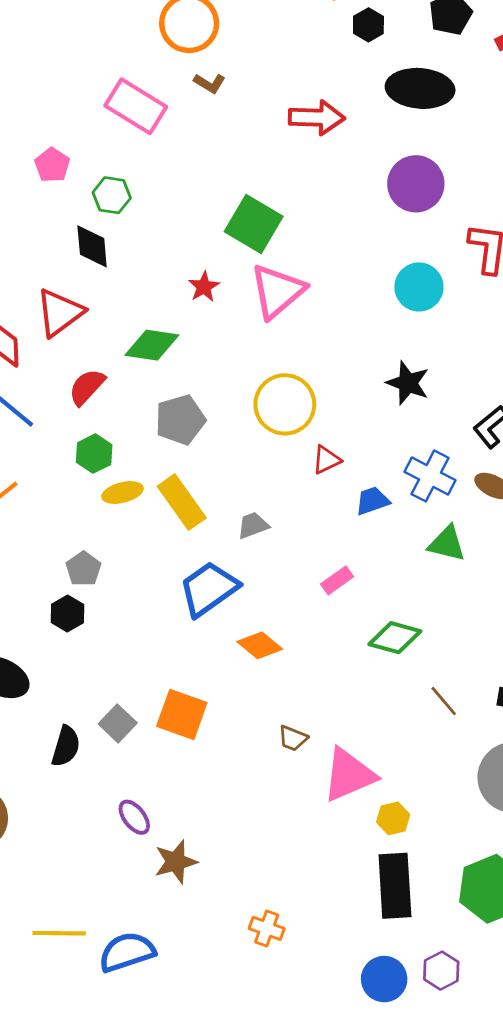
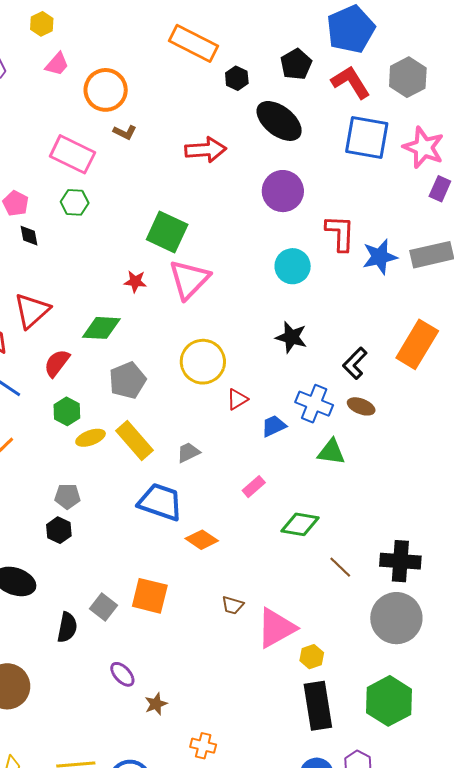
black ellipse: (420, 88) -> (279, 121), turned 39
green hexagon: (112, 195) -> (75, 202), moved
black diamond: (92, 246) -> (29, 236), moved, size x0.7
red star: (204, 287) -> (135, 281), turned -30
gray pentagon: (84, 569) -> (67, 496), turned -30
blue trapezoid: (209, 589) -> (160, 502), turned 60
brown star: (176, 862) -> (156, 704), size x0.7
orange cross: (267, 928) -> (203, 746), moved

